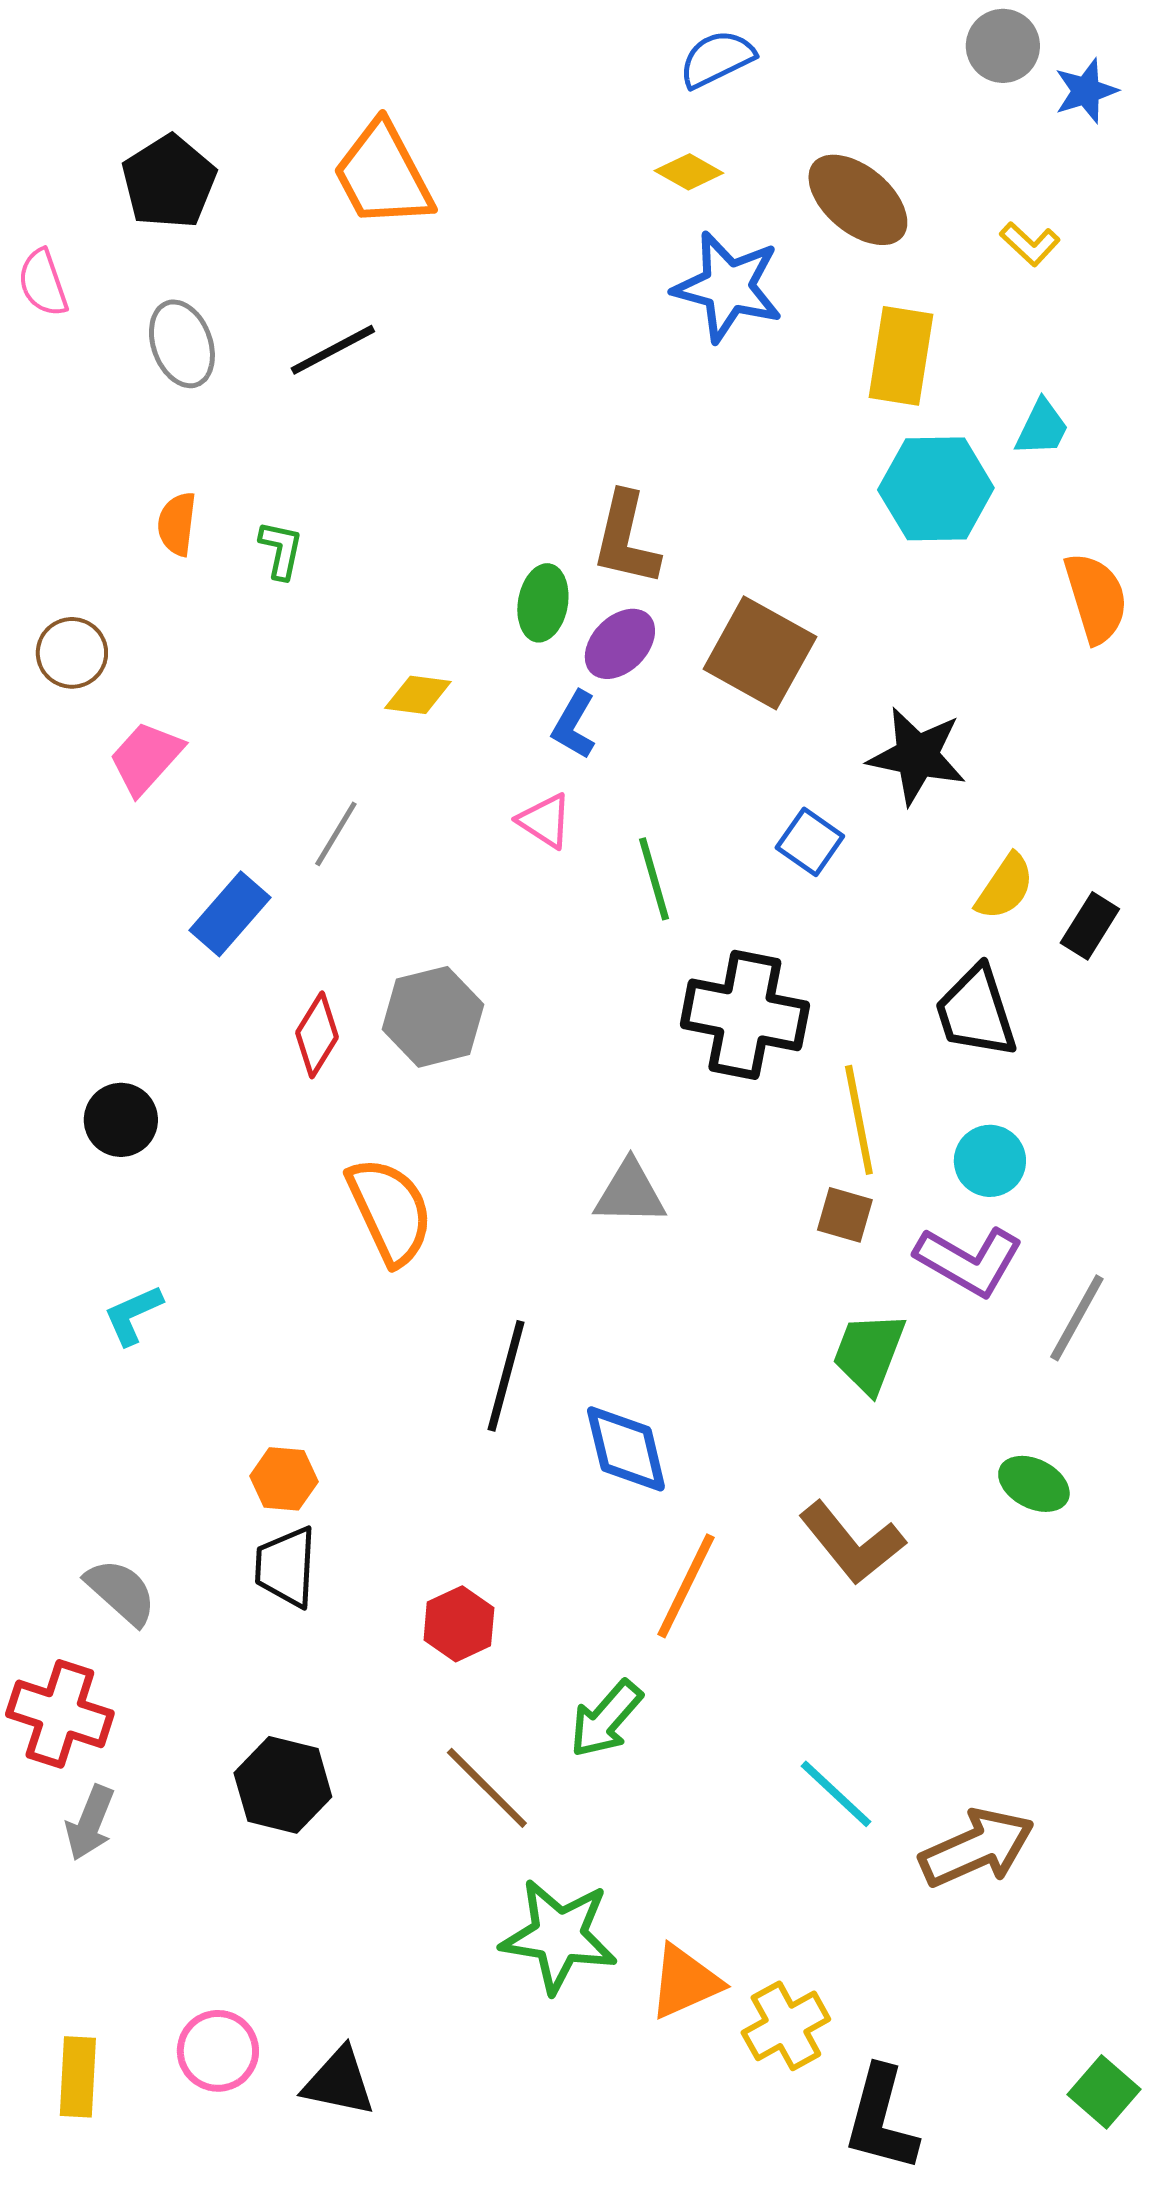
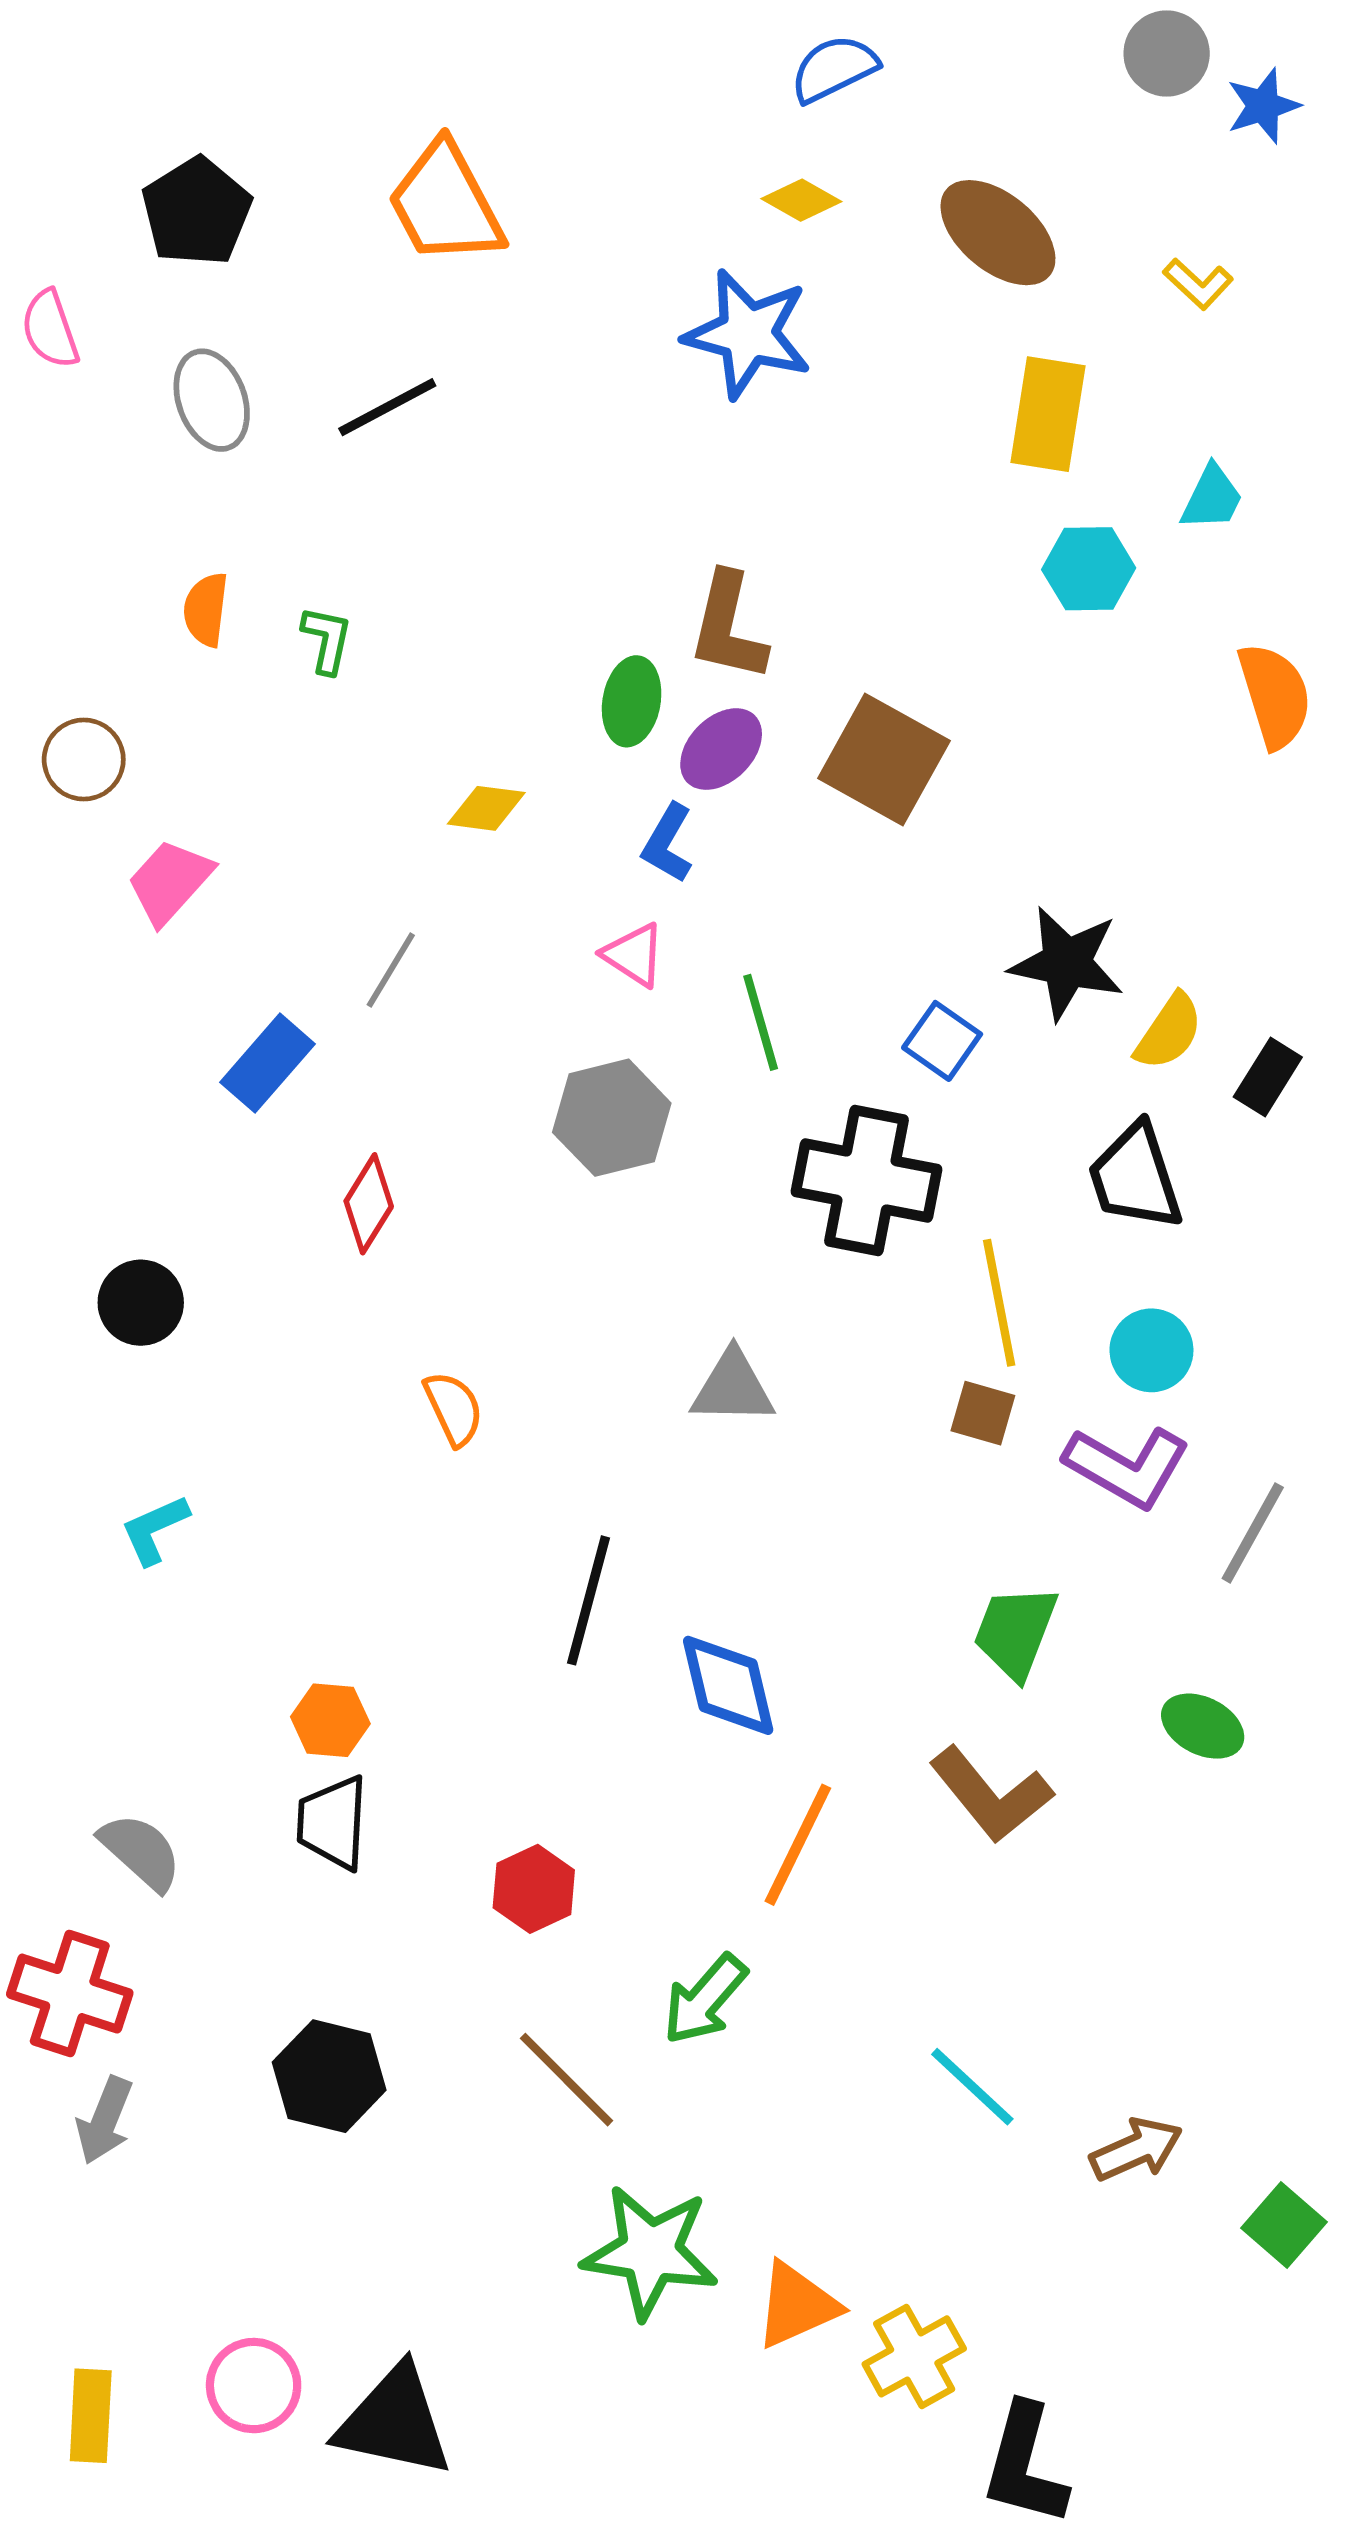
blue star: (728, 287) -> (748, 334), moved
cyan hexagon: (936, 489) -> (1089, 569), size x0.7
black star: (917, 756) -> (1067, 963), moved
blue square: (810, 842) -> (942, 1041), moved
gray hexagon: (433, 1017) -> (612, 1118), moved
orange semicircle: (390, 1211) -> (454, 1409), size x0.6
green trapezoid: (869, 1353) -> (1015, 1632), moved
brown arrow: (977, 1848) -> (1136, 2149), size x0.7
black triangle: (339, 2082) -> (394, 2422), size x1.4
green square: (1104, 2092) -> (1284, 2225), moved

